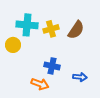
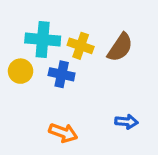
yellow cross: (51, 29) -> (81, 46), turned 35
blue cross: (52, 66) -> (62, 74), moved

